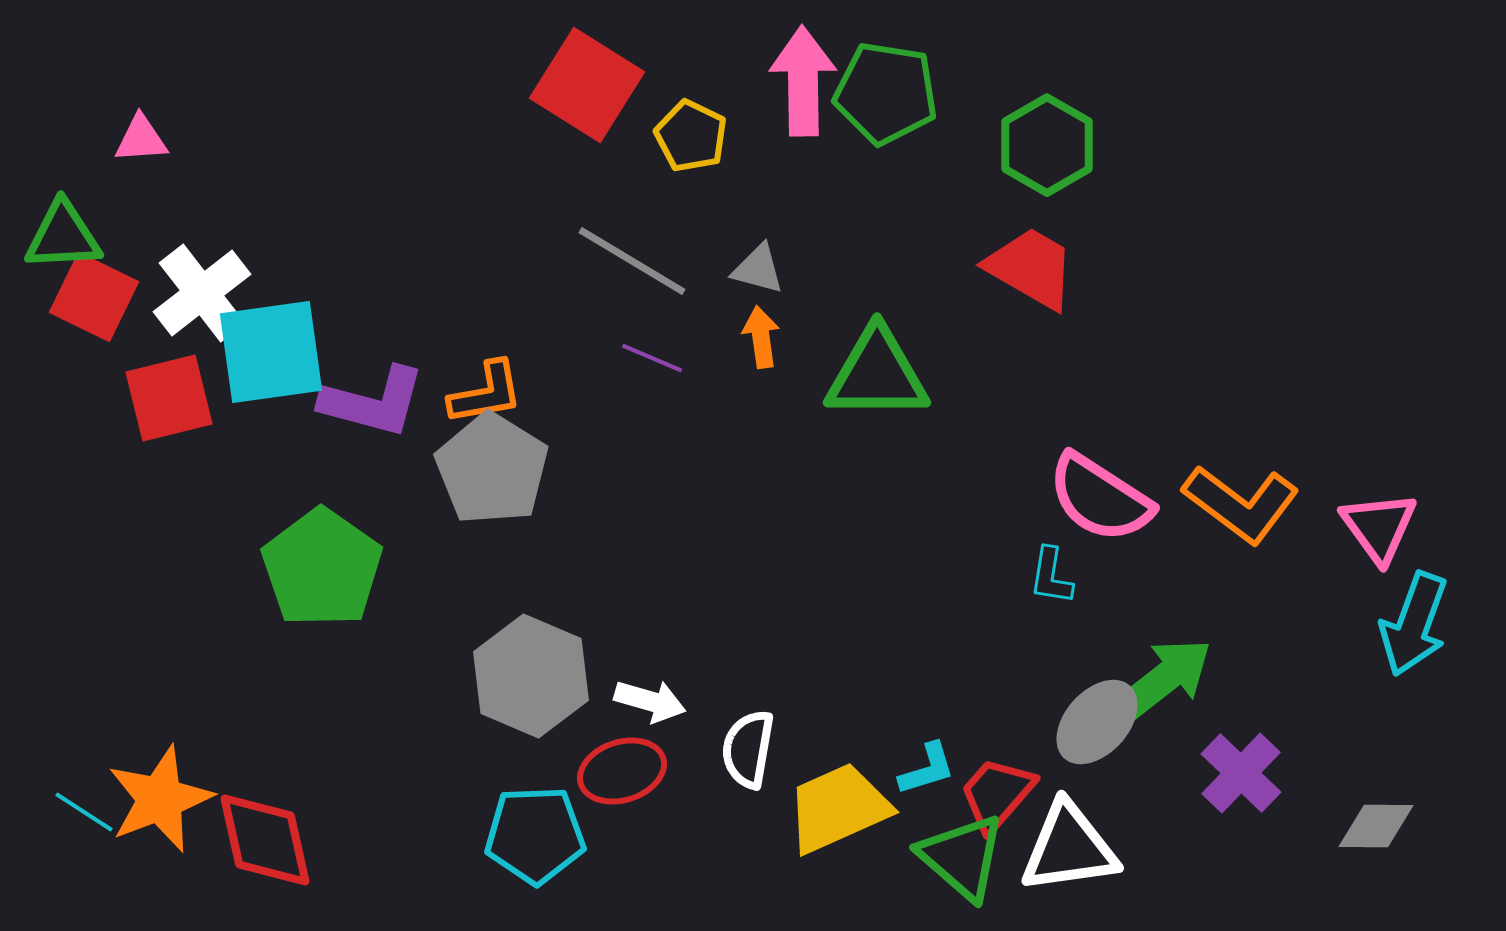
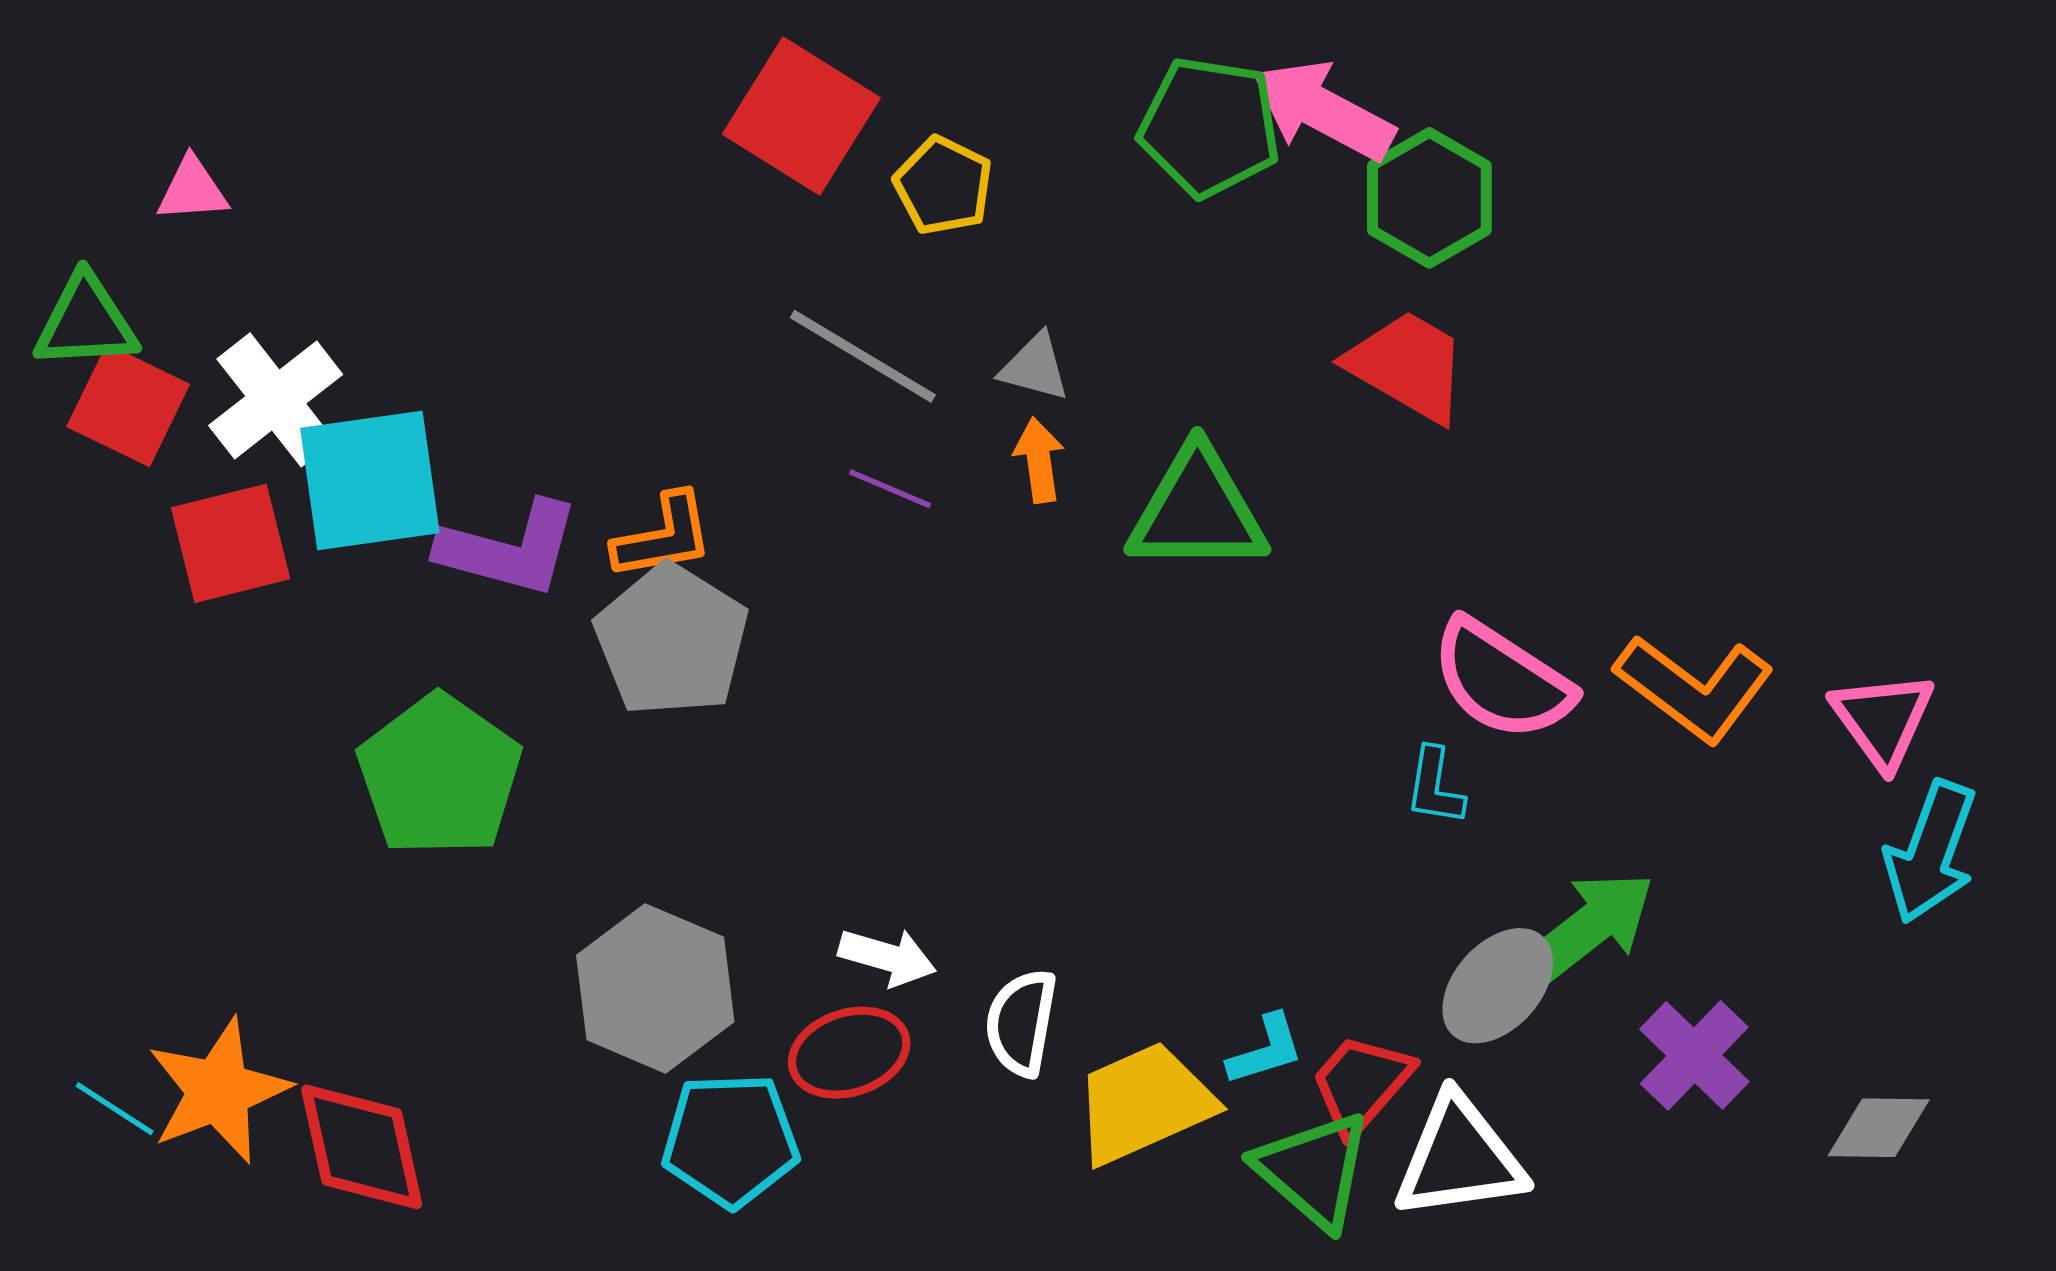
pink arrow: (803, 81) -> (1323, 111), moved, turned -61
gray hexagon: (531, 676) -> (655, 988), moved

